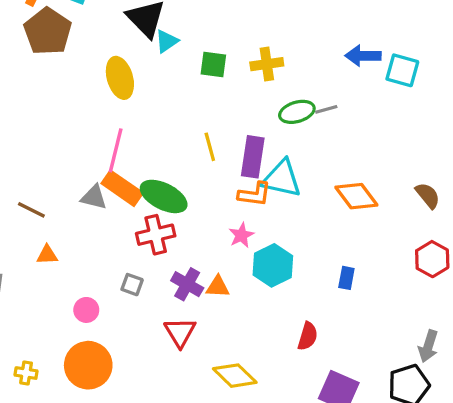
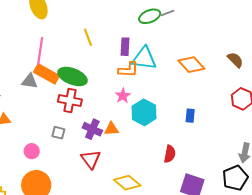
yellow line: (210, 147) -> (88, 37), moved
purple rectangle: (253, 157) -> (125, 47), size x0.7
red cross: (156, 235) -> (70, 101), turned 30

